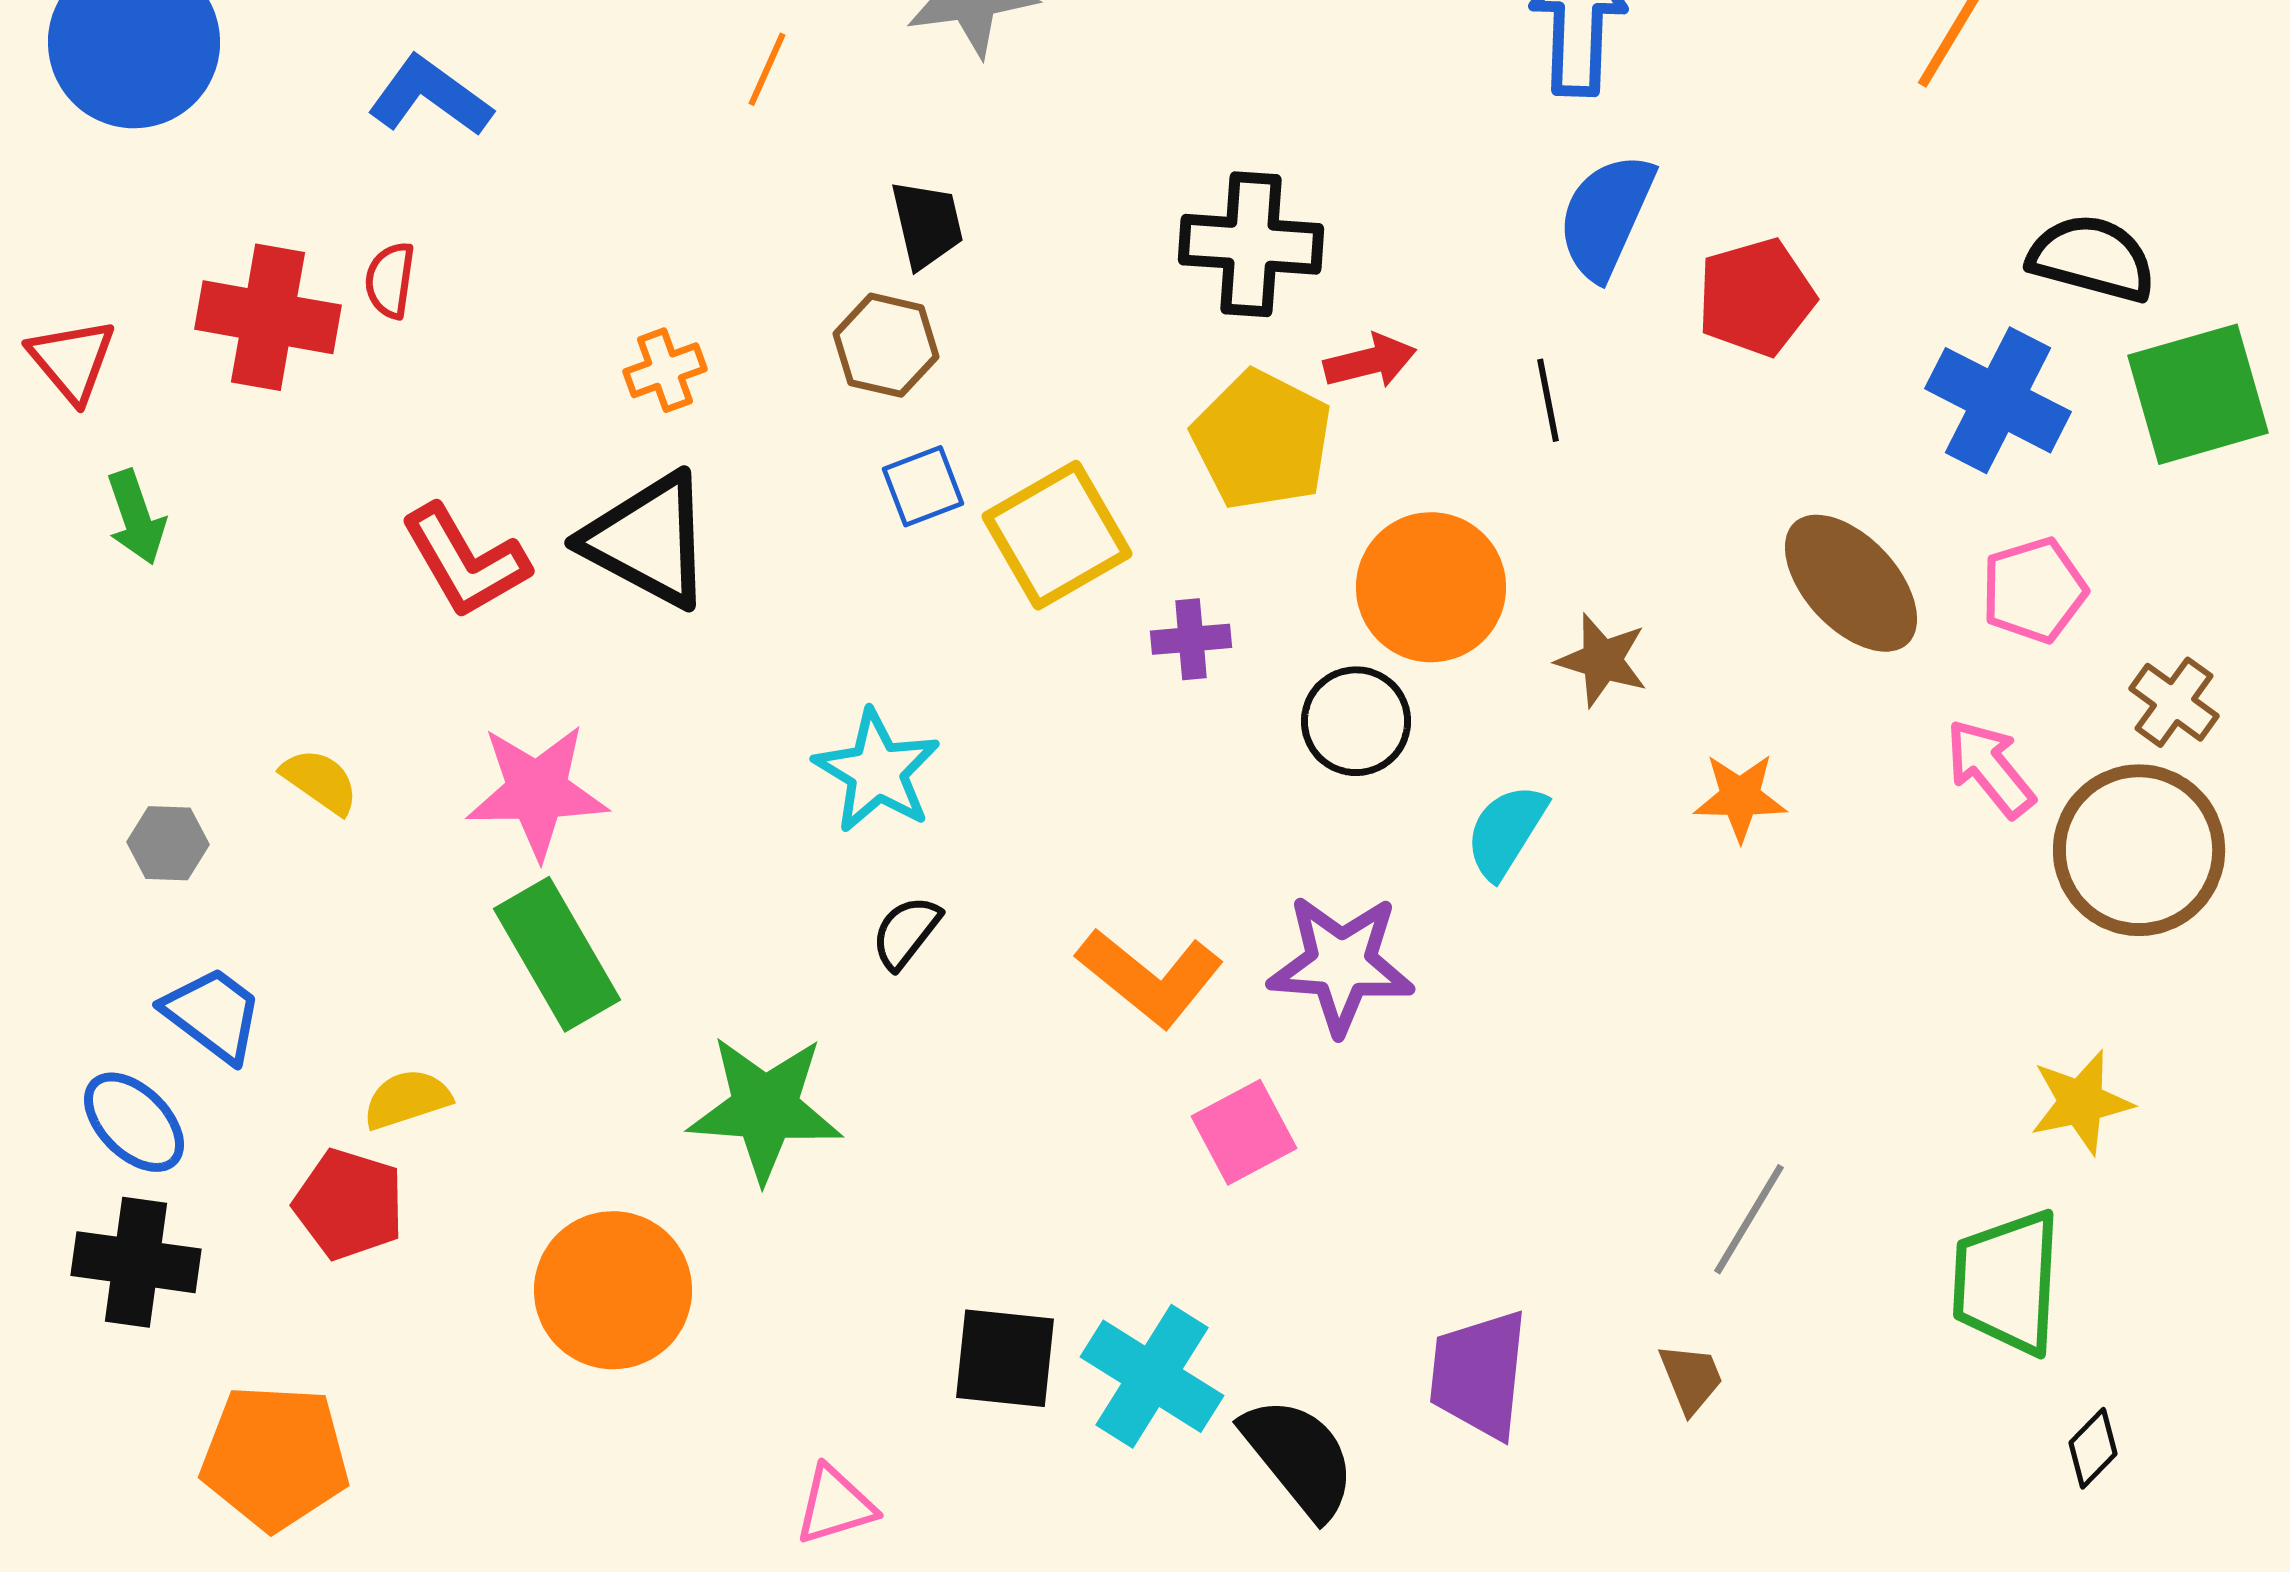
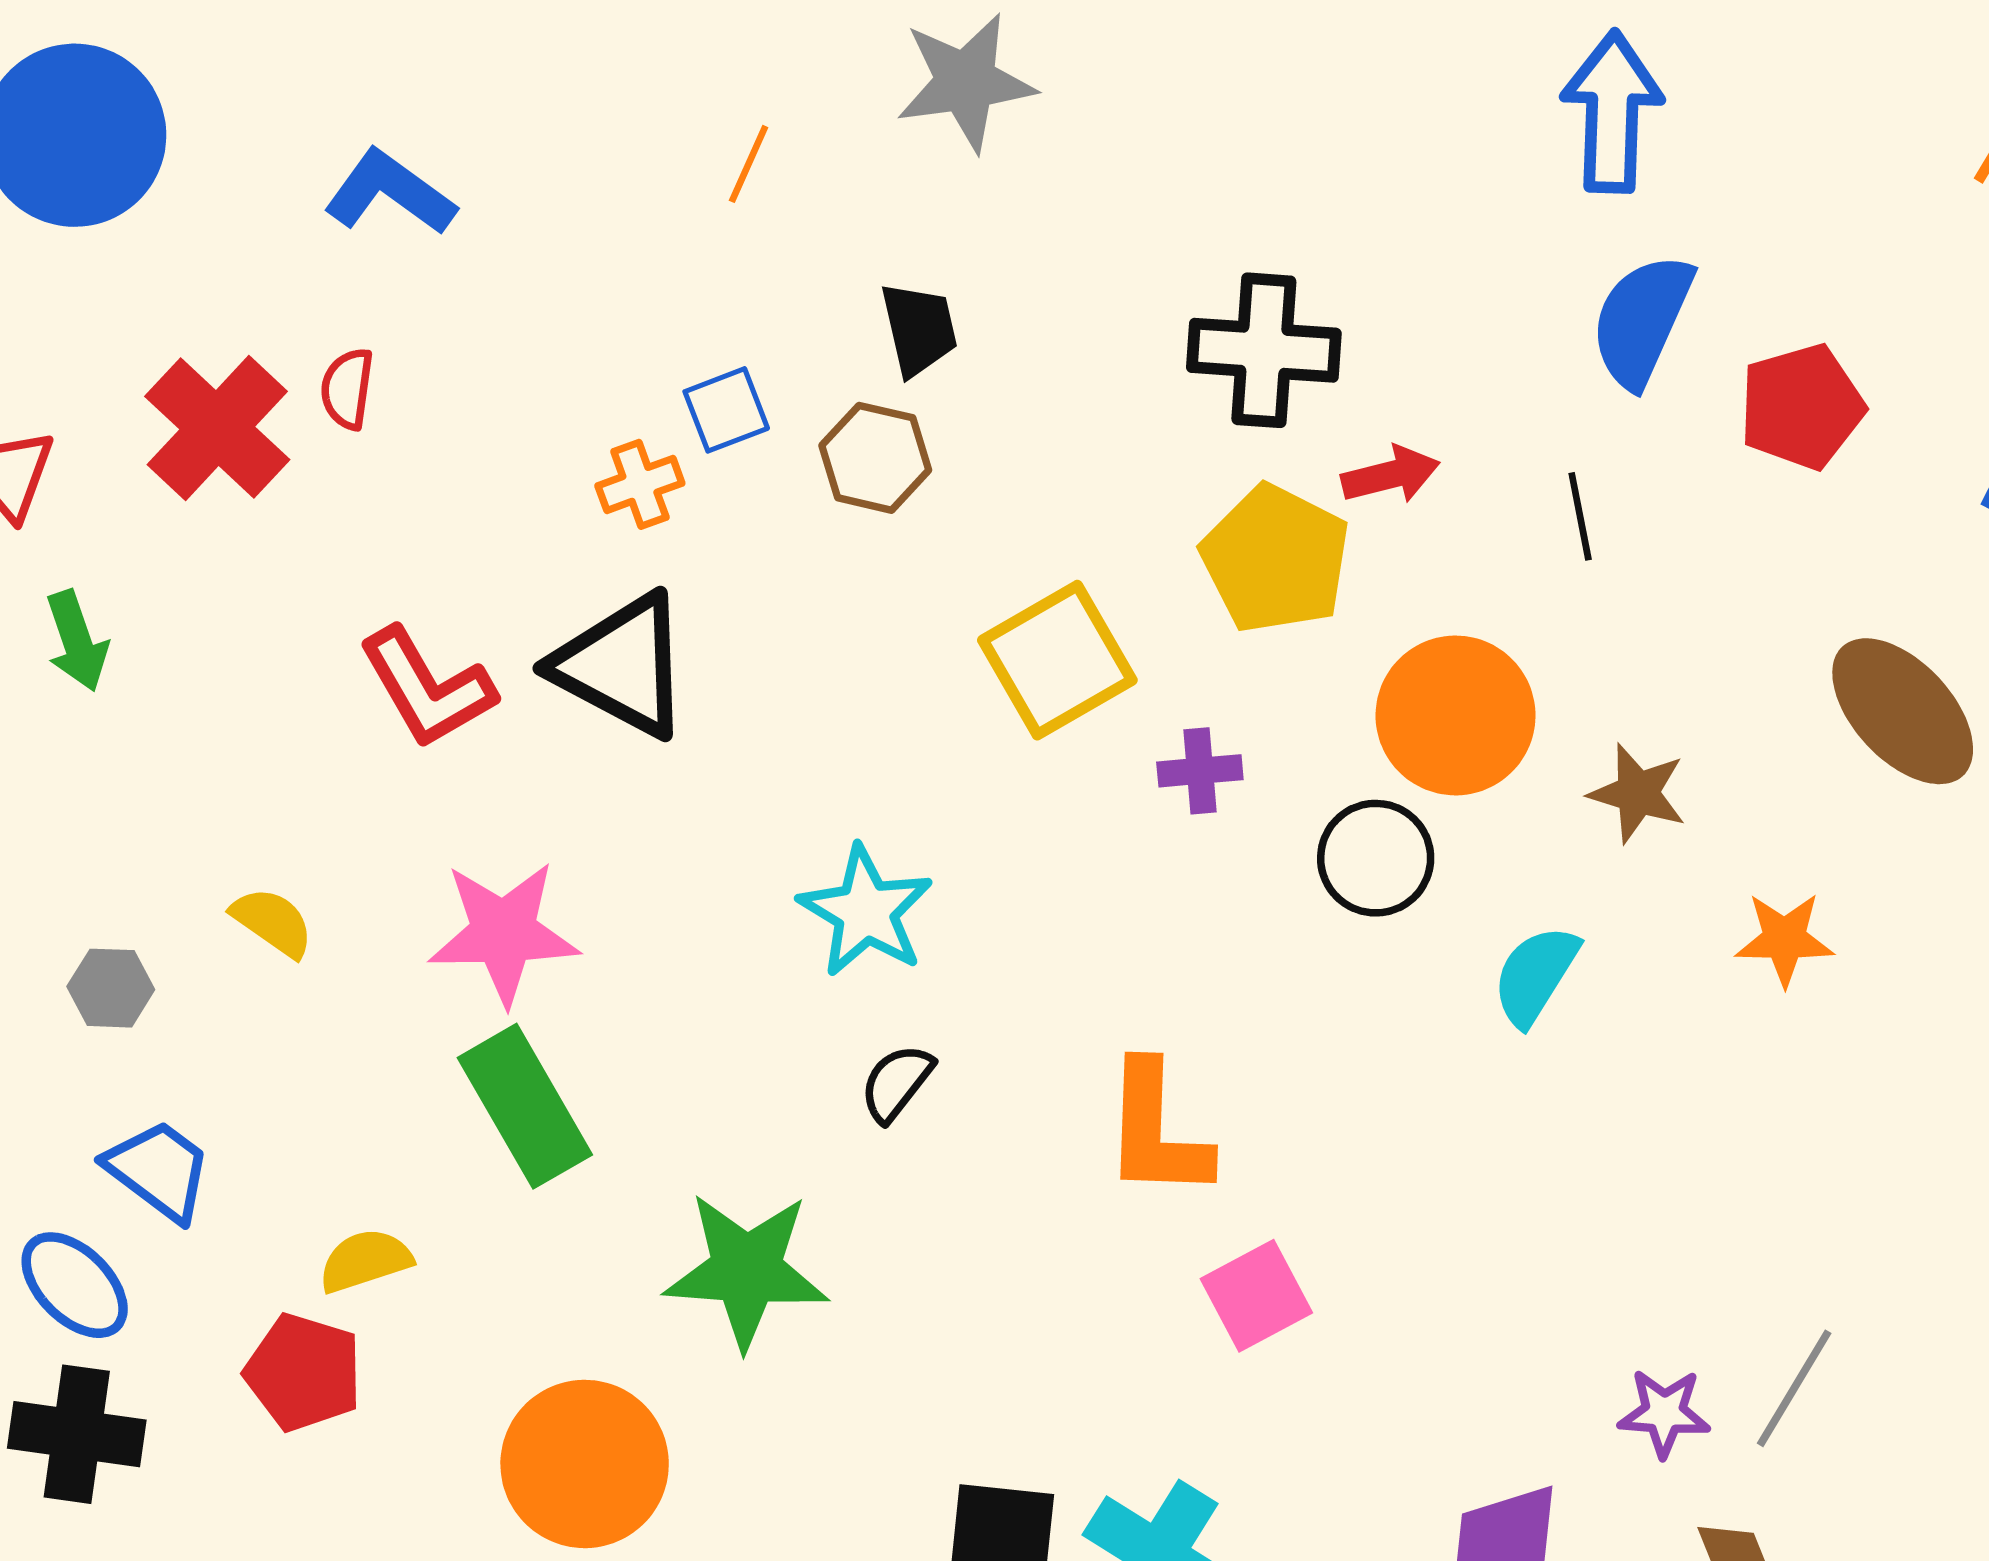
red cross: (268, 317) -> (217, 428), turned 33
blue square: (923, 486) -> (726, 410), moved
purple star: (1341, 964) -> (1664, 1413), moved, size x0.6
orange L-shape: (1150, 977) -> (1156, 1131), turned 53

